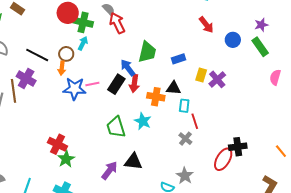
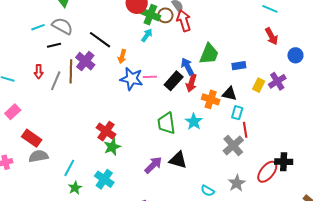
brown circle: (66, 54) -> (165, 15), moved
purple cross: (217, 79) -> (277, 81), moved
gray cross: (185, 139) -> (233, 145), size x1.5
gray star: (185, 176) -> (237, 183), moved

